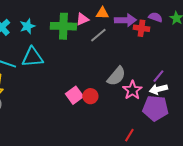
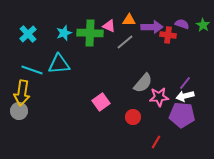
pink triangle: (82, 19) -> (109, 26), turned 48
cyan star: (27, 26) -> (64, 33), moved
pink star: (132, 90) -> (159, 97), turned 30
red circle: (90, 96) -> (133, 117), moved

